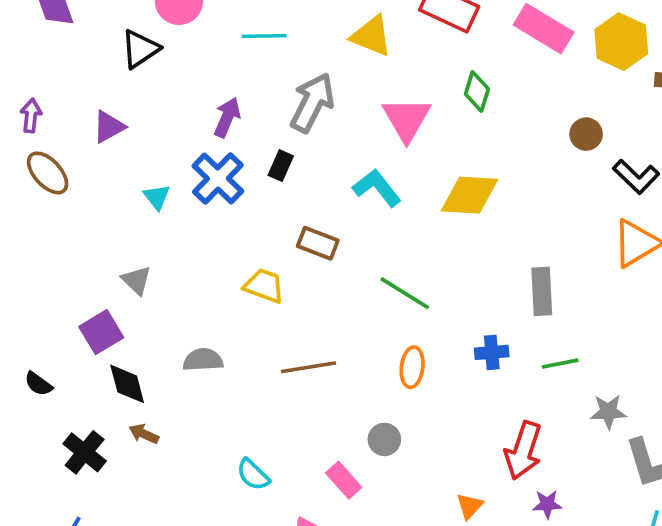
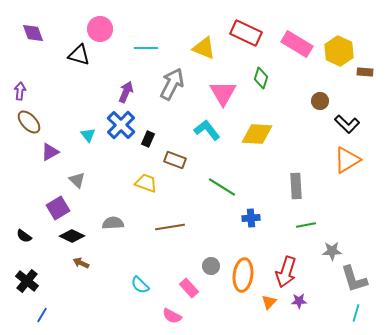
black triangle: (140, 49) -> (79, 55), turned 50
purple triangle: (109, 127) -> (50, 152), moved
black rectangle: (281, 166) -> (148, 139), moved
blue cross: (492, 352) -> (251, 218), moved
orange ellipse: (412, 367) -> (243, 275), moved, size x1.5
black diamond: (127, 384) -> (72, 236), turned -50
black cross: (85, 452) -> (27, 281), moved
orange triangle: (470, 506) -> (269, 302), moved

